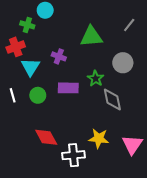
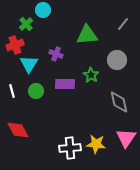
green cross: (27, 25) -> (26, 24), turned 32
gray diamond: (112, 100) -> (119, 102), moved
red diamond: (46, 137) -> (18, 130), moved
yellow star: (99, 138) -> (96, 144), moved

